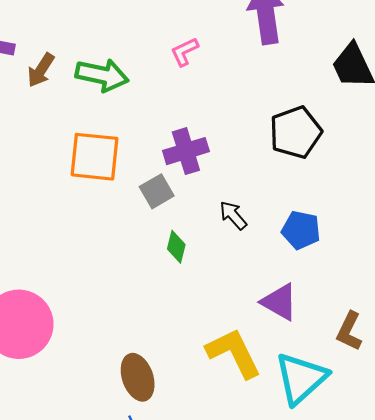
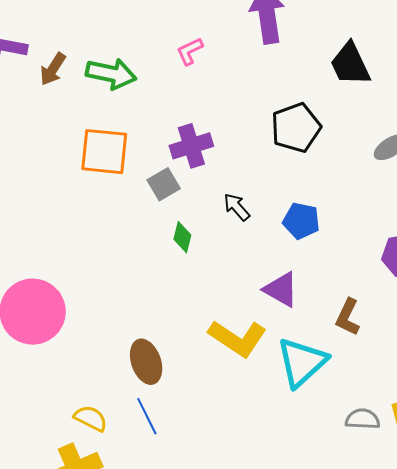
yellow L-shape: (234, 353) -> (238, 338), turned 150

